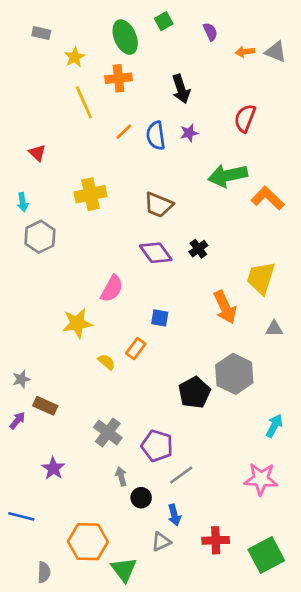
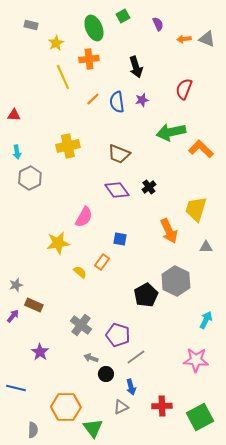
red triangle: (37, 153) -> (14, 115), moved, turned -40
gray arrow: (121, 476) -> (91, 358), turned -56

